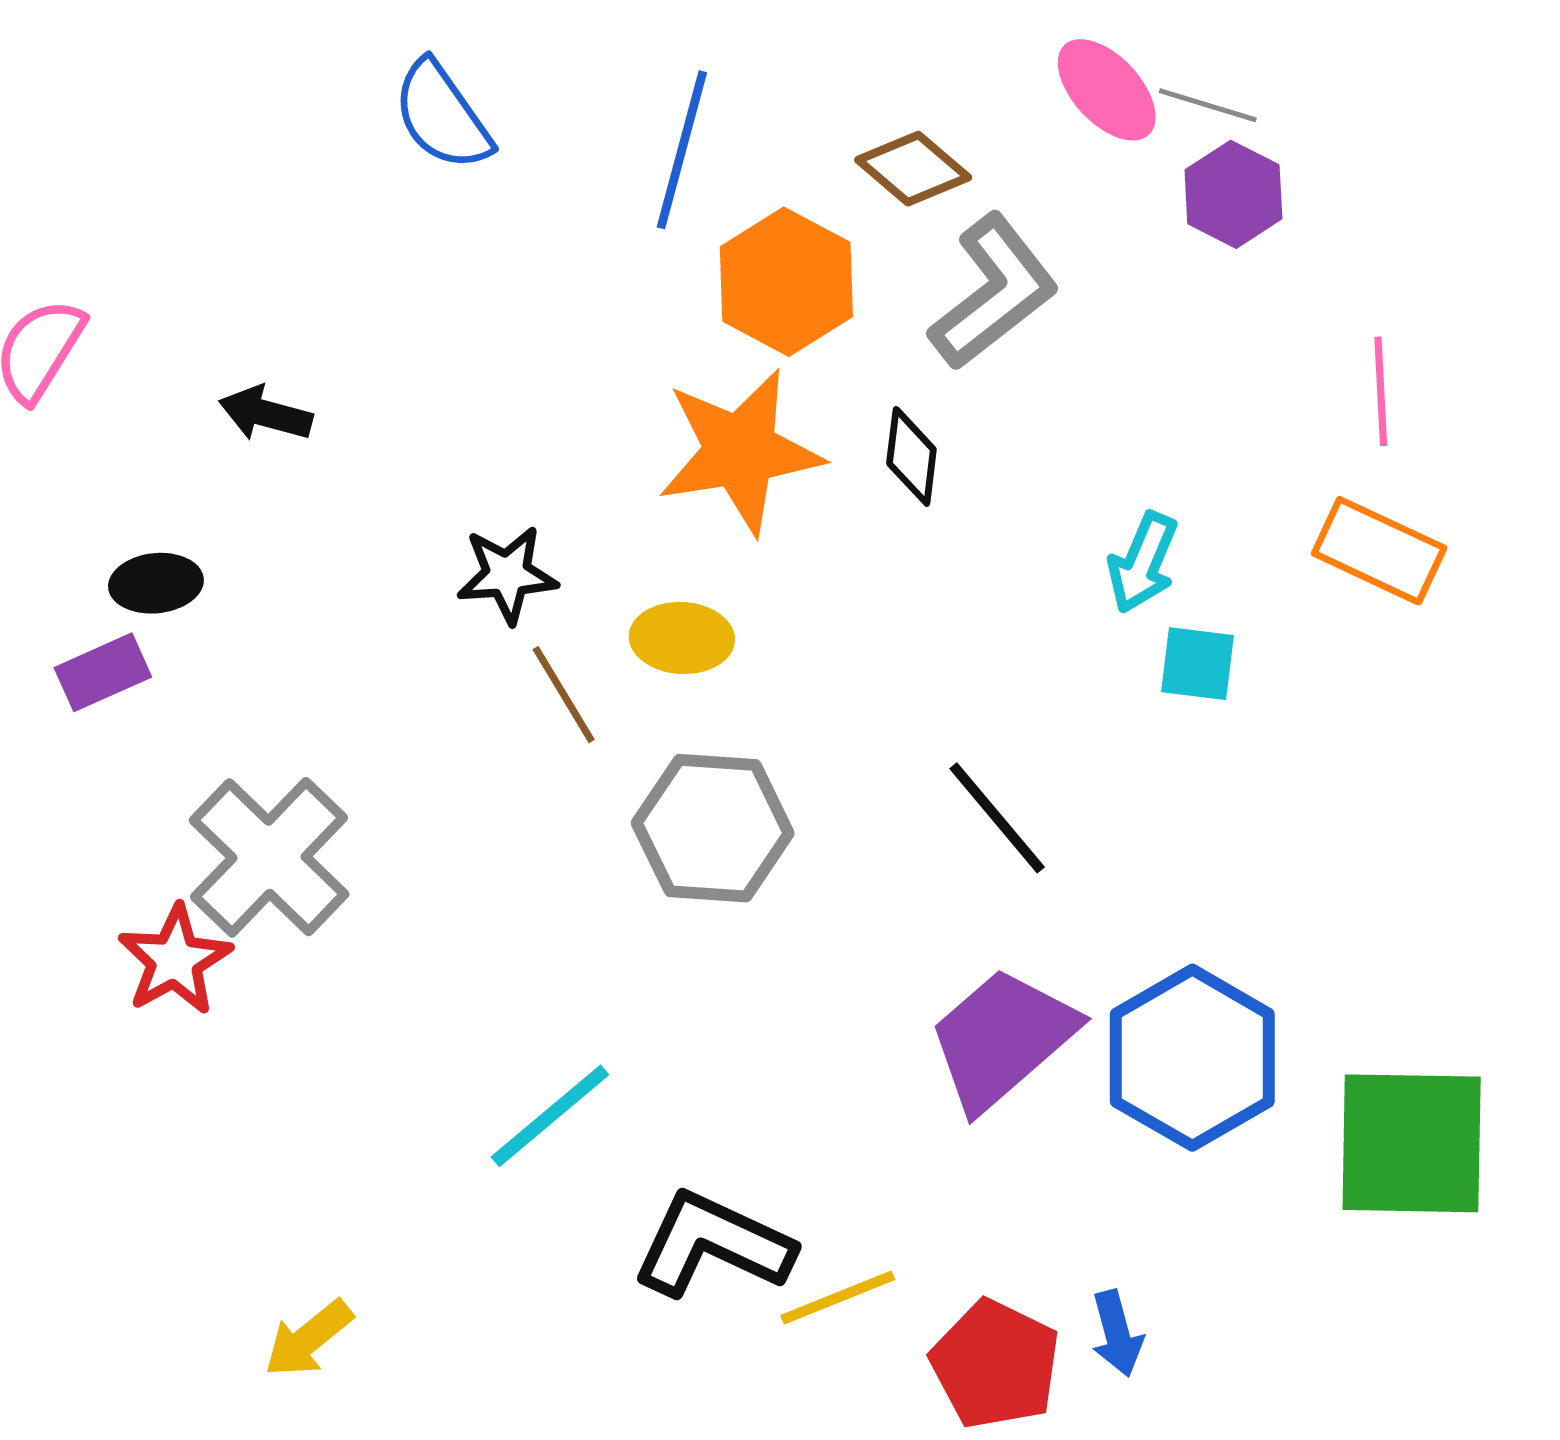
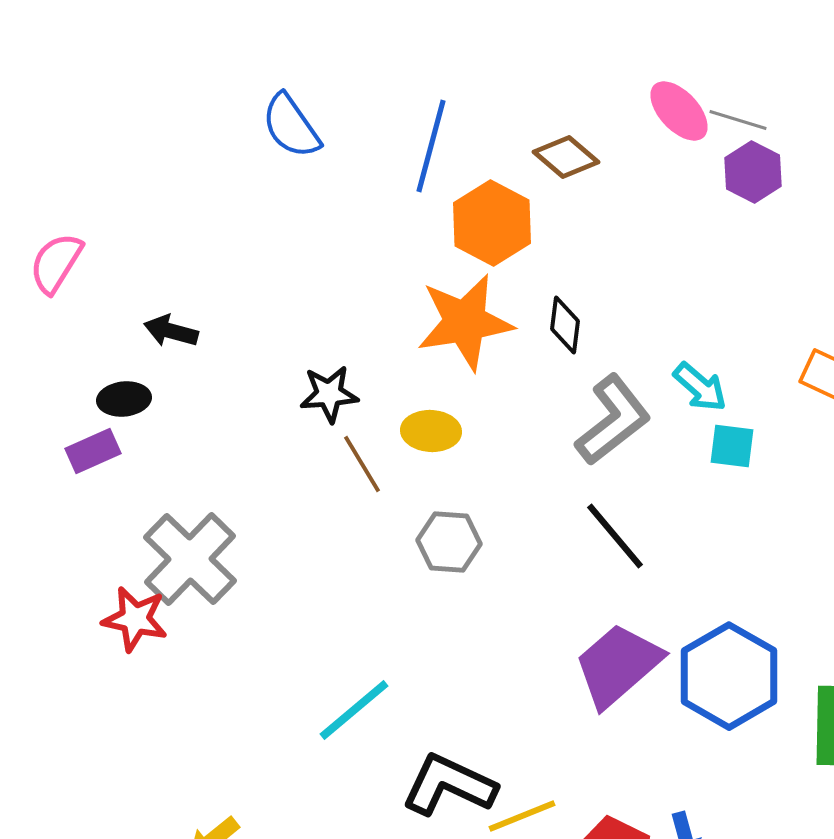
gray L-shape: (994, 292) -> (613, 420), moved
black arrow: (266, 414) -> (171, 331), moved
cyan arrow: (1143, 563) -> (700, 387), turned -72
gray hexagon: (713, 828) -> (449, 542), size x0.7
red star: (175, 960) -> (135, 619), turned -30

